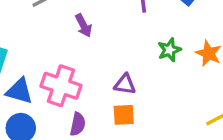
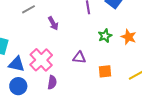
pink cross: (61, 86) -> (41, 60), turned 30
orange square: (124, 115) -> (105, 71), moved

